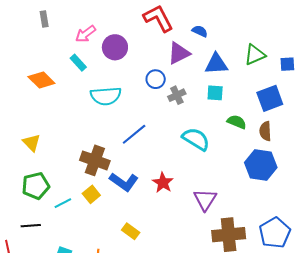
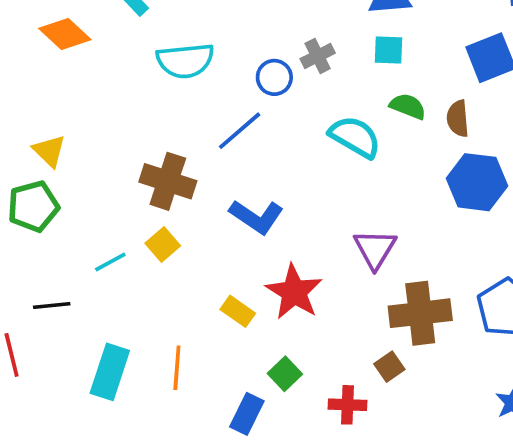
blue circle: (156, 79) -> (274, 77), moved
green semicircle: (237, 122) -> (408, 106), moved
brown semicircle: (265, 131) -> (458, 118), moved
blue L-shape: (124, 182) -> (256, 217), moved
red star: (163, 183) -> (294, 292), moved, size x1.4
green pentagon: (36, 186) -> (33, 206), moved

